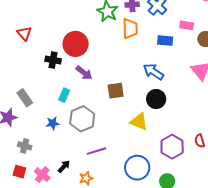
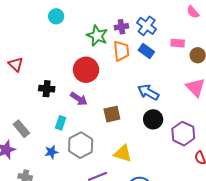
blue rectangle: (165, 41) -> (146, 51), moved, turned 35
red circle: (76, 44) -> (86, 70), moved
yellow triangle: (139, 122) -> (123, 153), moved
purple hexagon: (172, 147) -> (183, 134), moved

